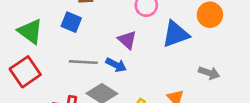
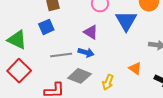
blue square: (71, 22) -> (46, 27), turned -35
blue triangle: (176, 34) -> (126, 21), turned -30

